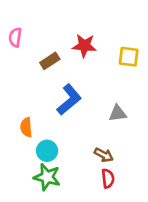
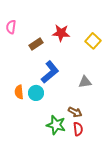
yellow square: (129, 57) -> (93, 41), turned 35
cyan circle: (47, 151) -> (36, 93), moved
green star: (47, 177) -> (56, 125), moved

